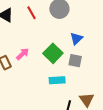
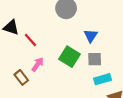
red line: (32, 13) -> (30, 40), moved
cyan rectangle: (57, 80) -> (102, 79), moved

